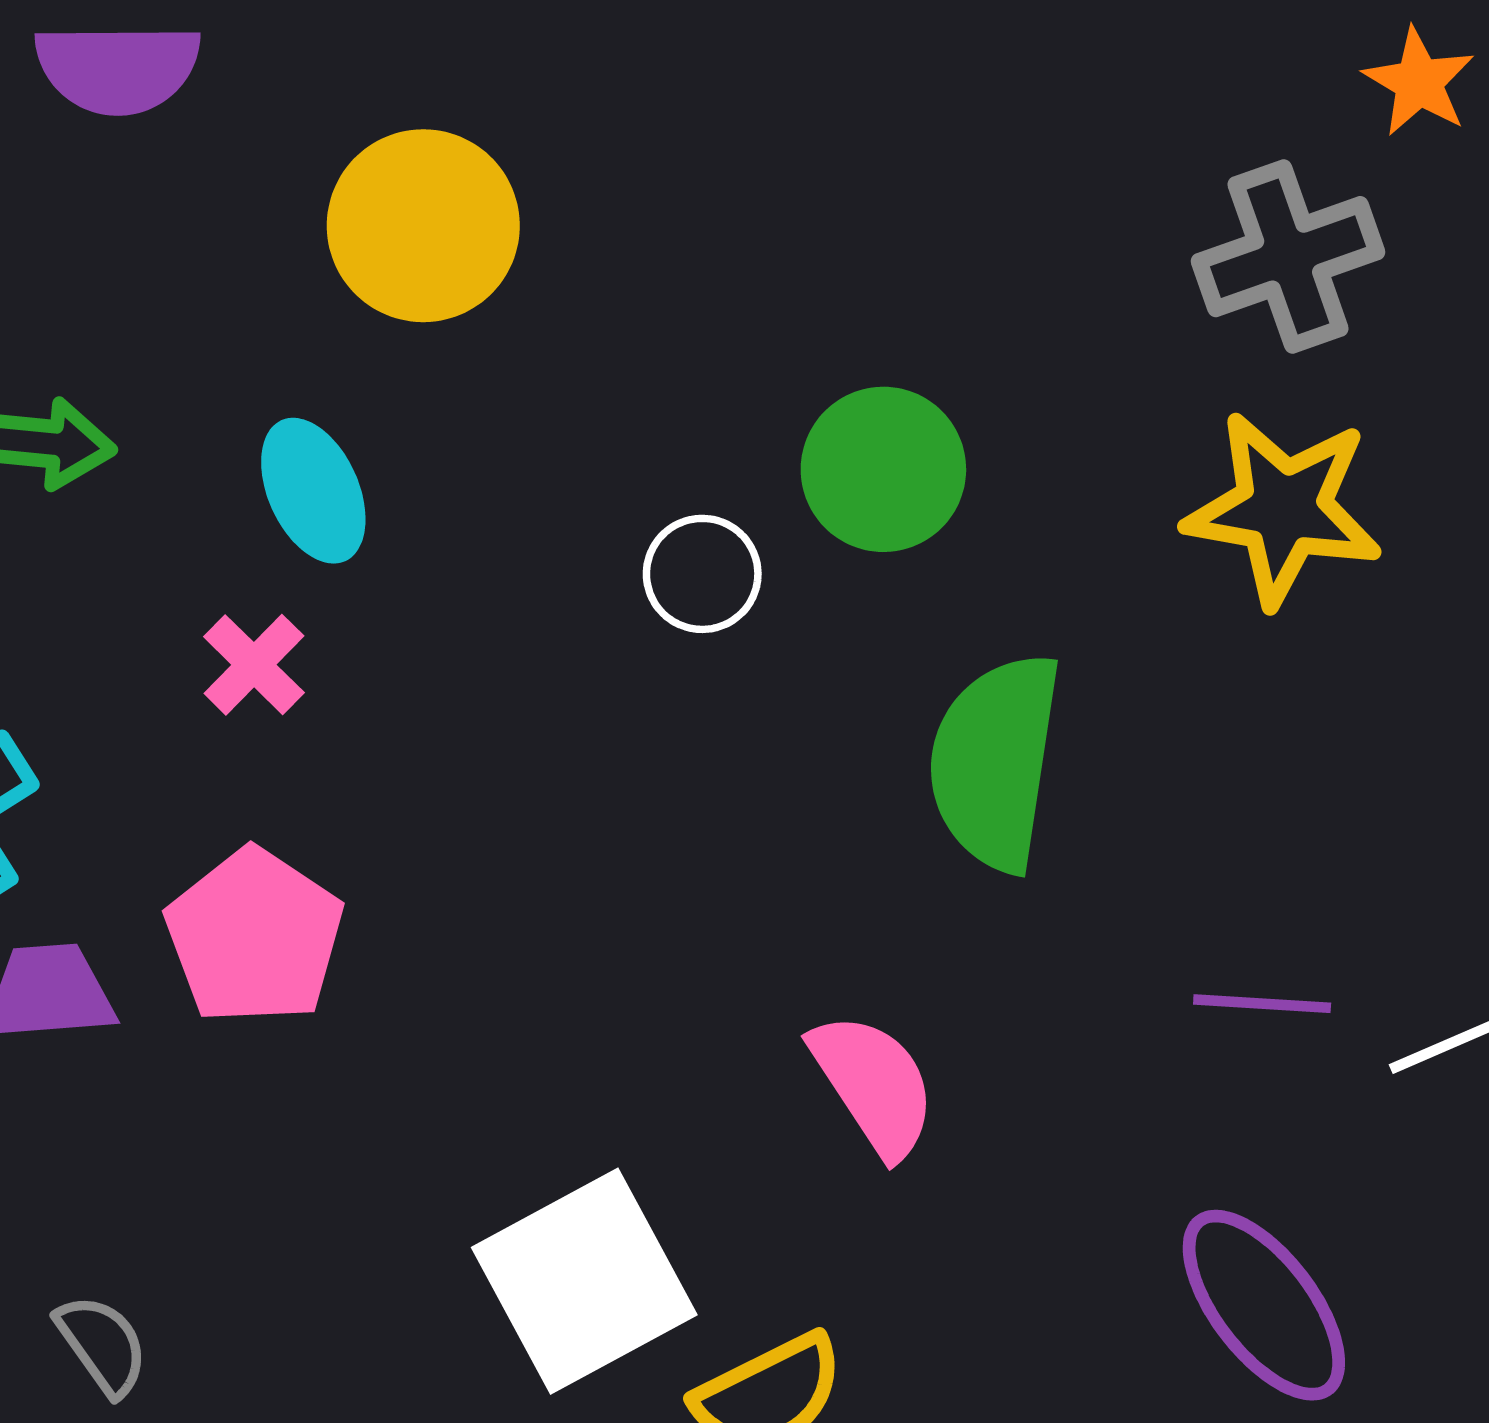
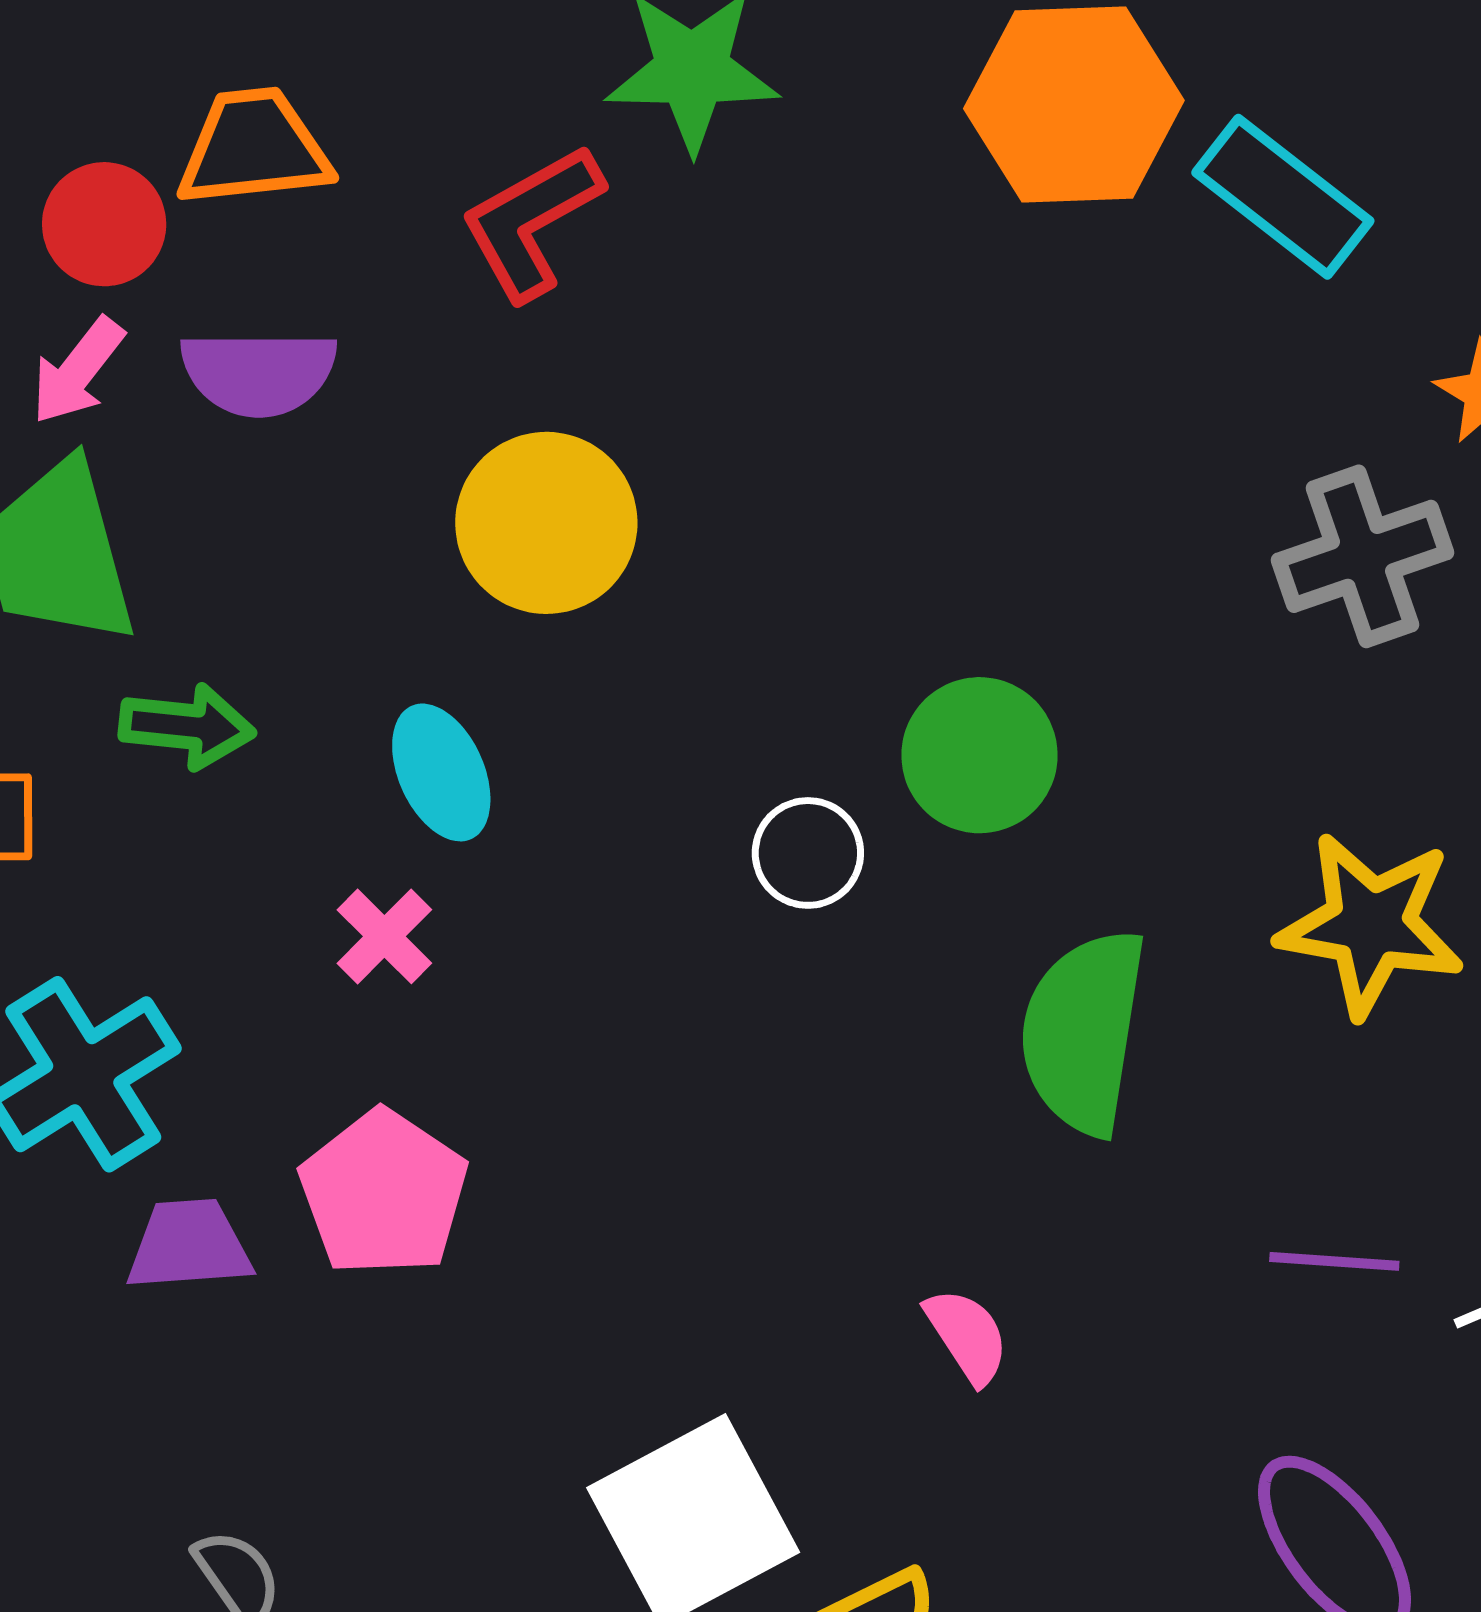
yellow star: (1283, 509) -> (1371, 925), moved
pink semicircle: (874, 1085) -> (967, 1336), size x0.7

